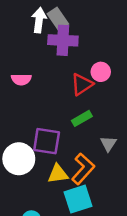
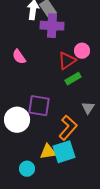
pink semicircle: (21, 79) -> (19, 57), turned 56
green rectangle: (82, 118) -> (73, 79), moved
yellow triangle: (58, 174) -> (48, 152), moved

